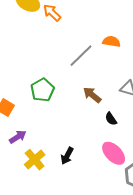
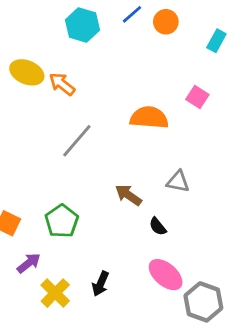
orange semicircle: (111, 42) -> (149, 118), size x1.5
gray line: (81, 56) -> (77, 141), moved
green pentagon: (42, 90) -> (62, 221), moved

